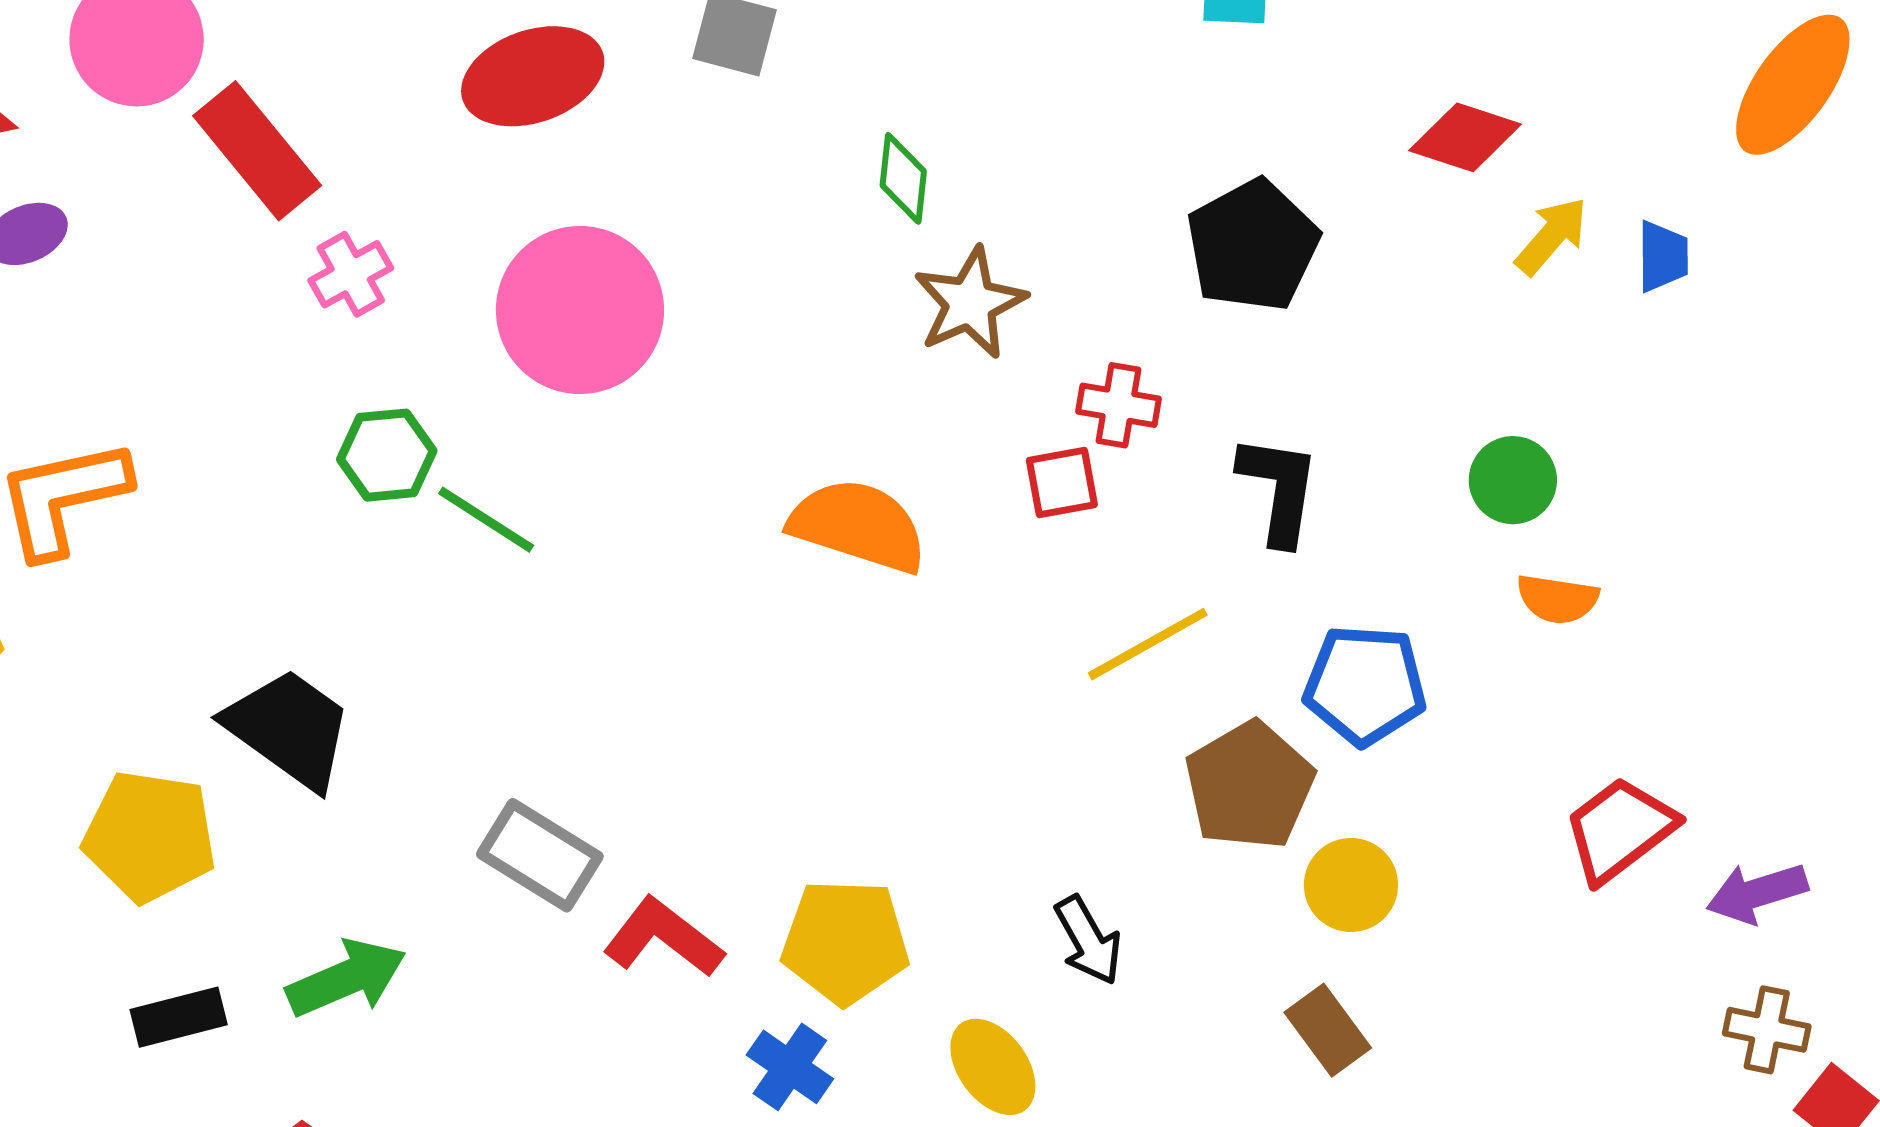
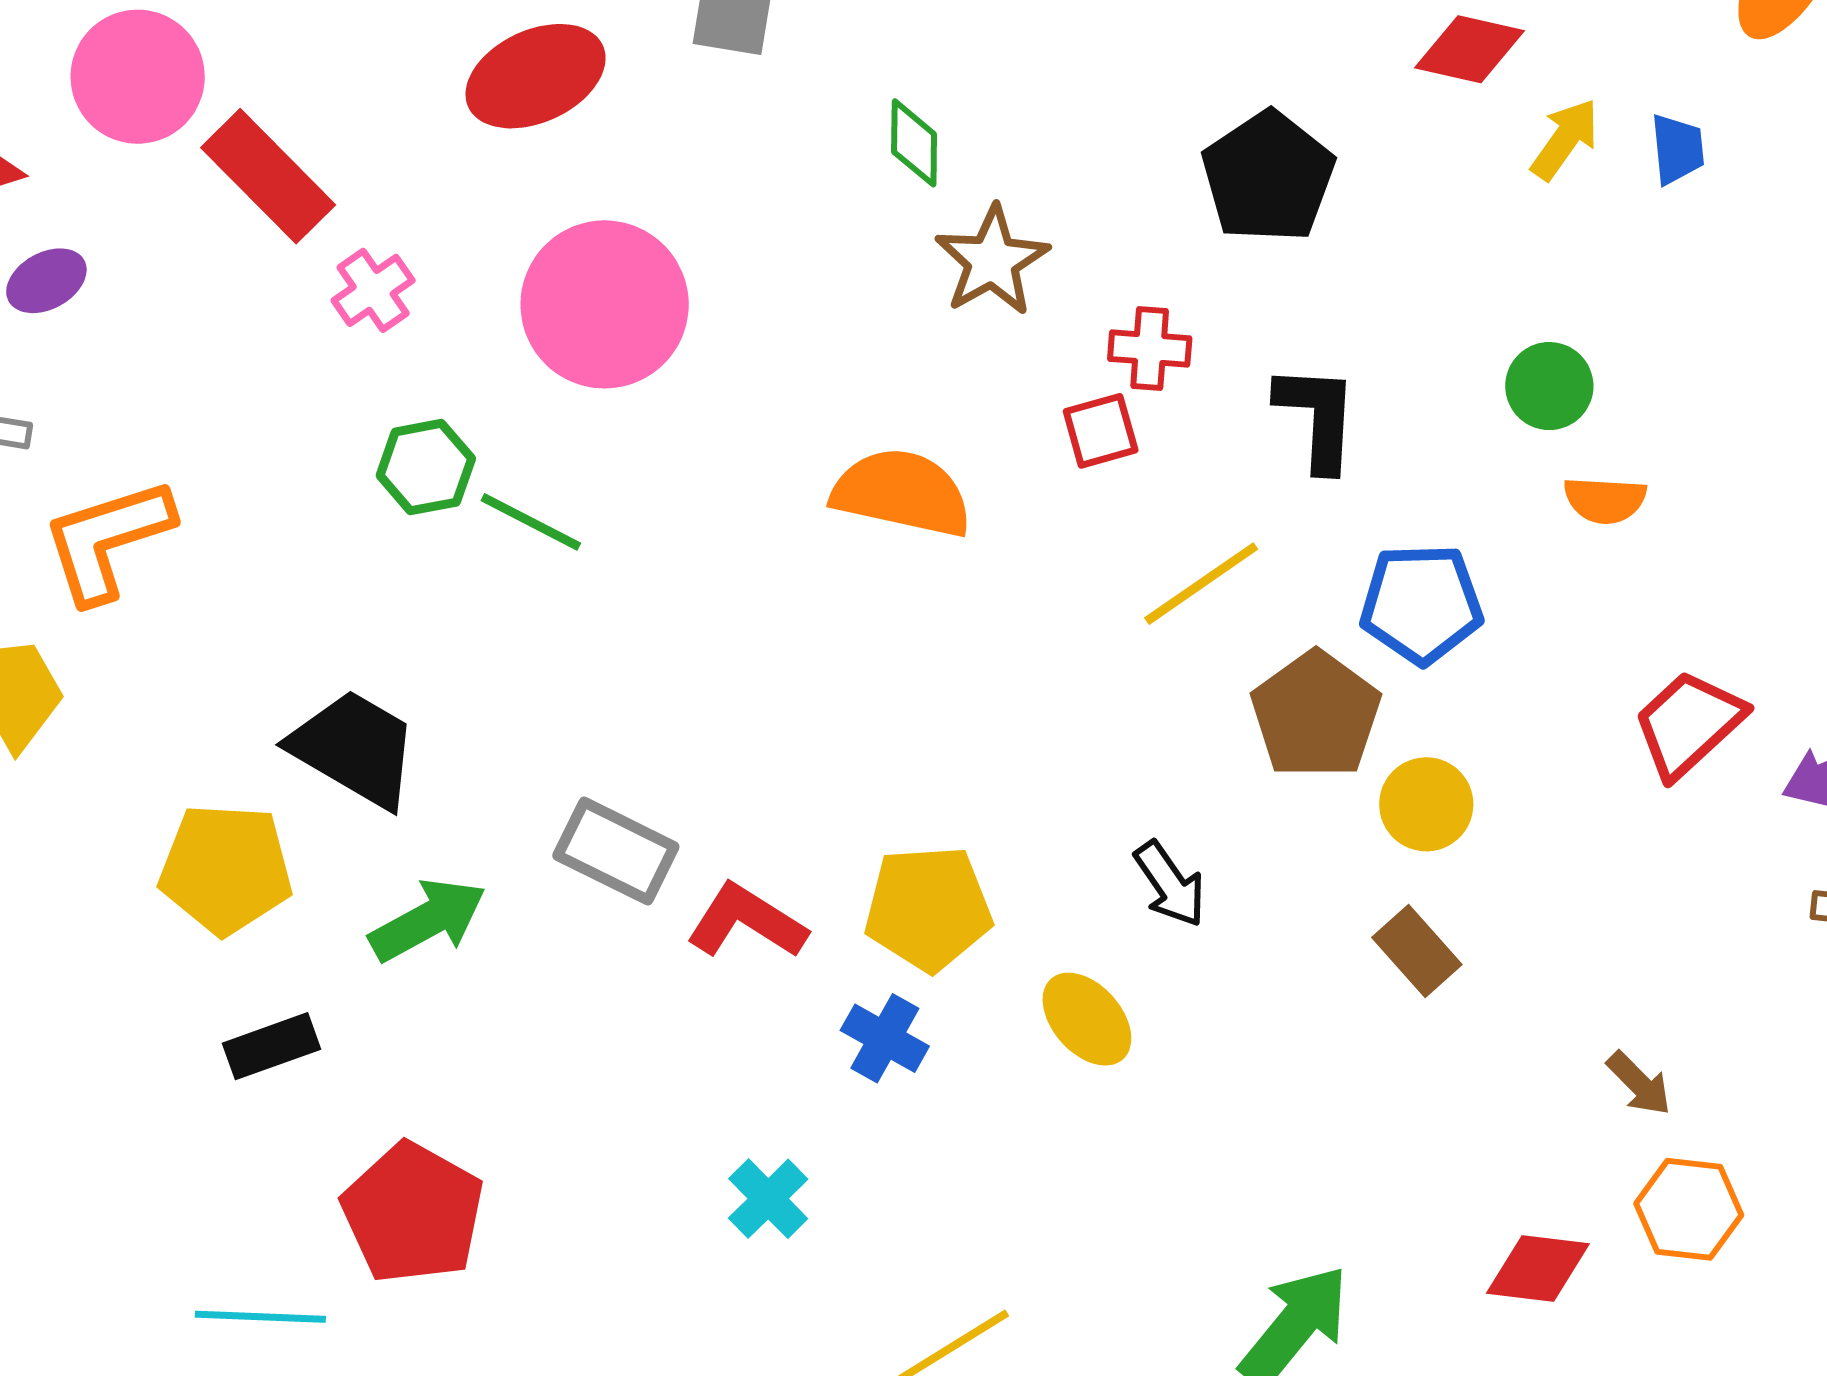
green arrow: (346, 978) -> (428, 920), moved

